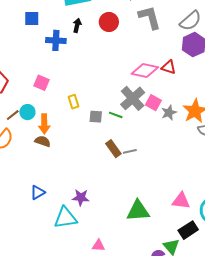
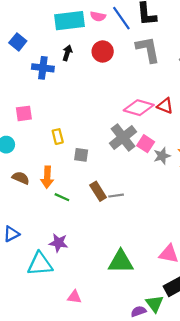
blue square: (32, 19) -> (18, 42), turned 35
pink square: (42, 83) -> (24, 113), turned -35
green line: (116, 115) -> (62, 197), moved
orange arrow: (44, 124) -> (47, 177), moved

